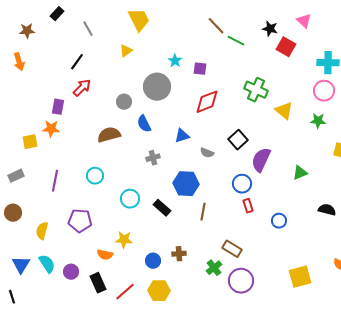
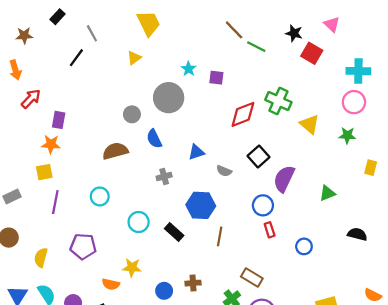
black line: (77, 62) -> (76, 58), moved
red arrow: (82, 88) -> (31, 99), moved
red diamond: (207, 102) -> (243, 114), moved
yellow square: (30, 142) -> (44, 172), moved

